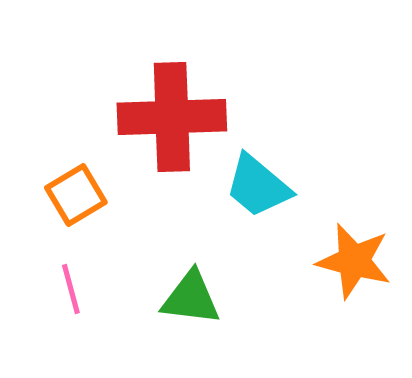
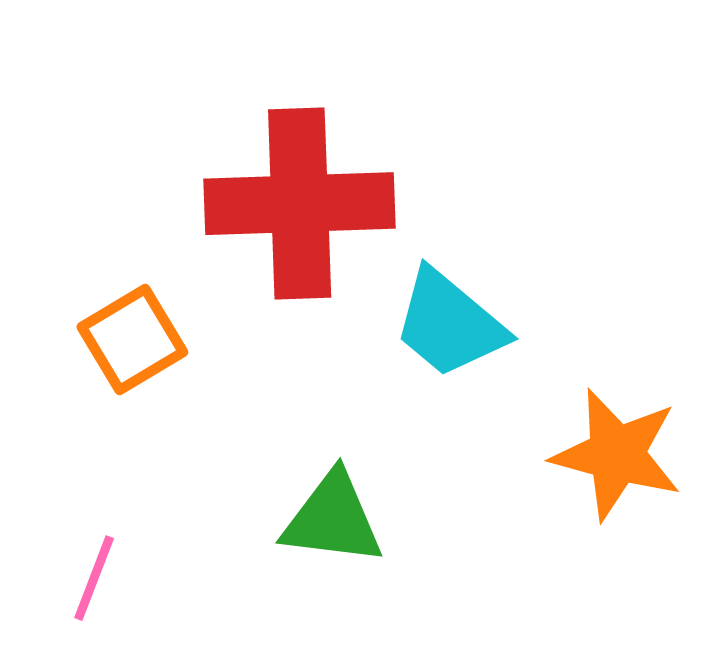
pink line: (71, 289) -> (94, 578), moved, turned 36

